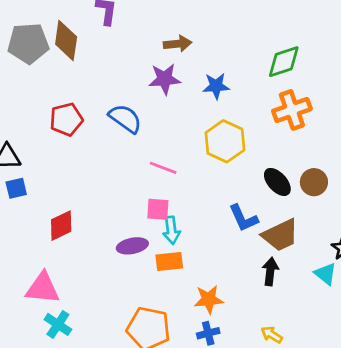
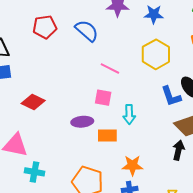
blue L-shape: (243, 218) -> (171, 96), moved
red diamond: (61, 226) -> (33, 102), turned 45
cyan arrow: (171, 230) -> (129, 114), moved
cyan cross: (58, 324) -> (34, 172), moved, turned -30

